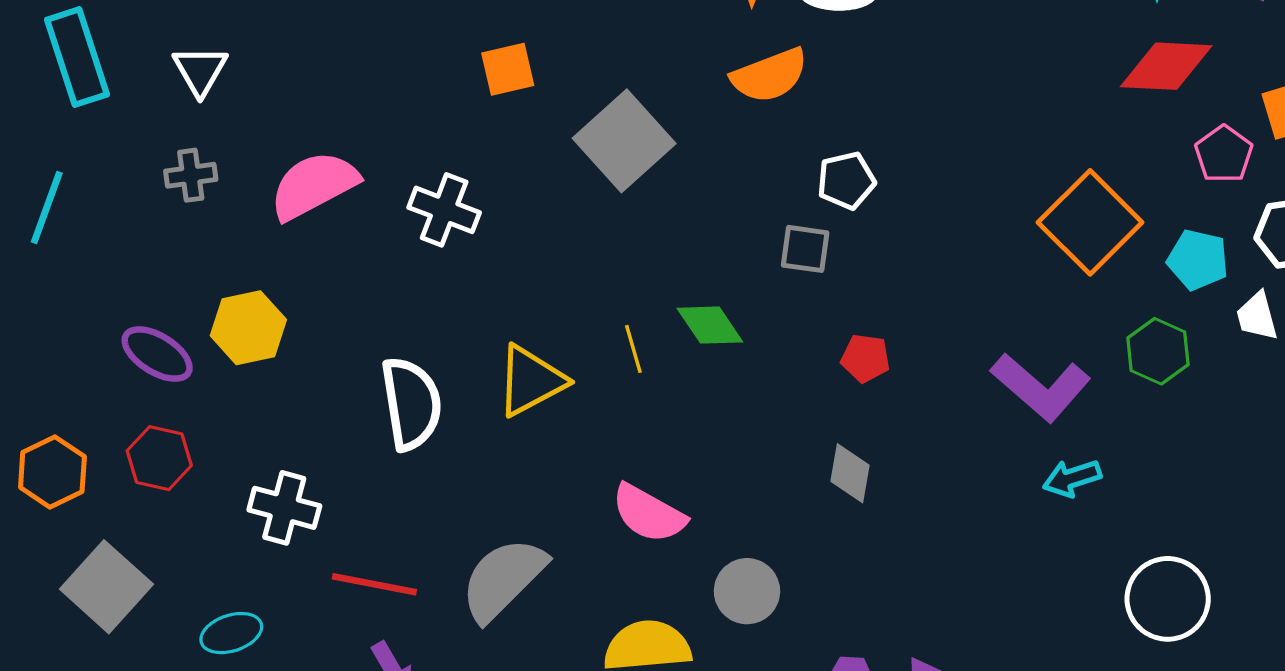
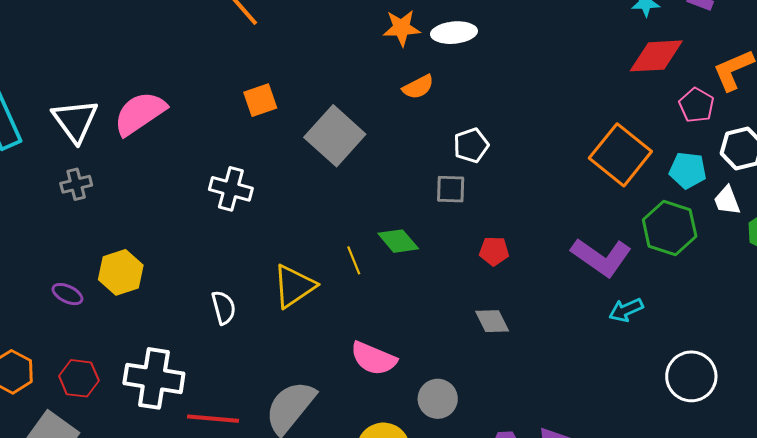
white triangle: (200, 70) -> (75, 121), size x1.4
orange semicircle: (770, 75) -> (418, 87), size x0.7
pink semicircle: (314, 185) -> (140, 113), moved
green hexagon: (1158, 351) -> (670, 228), size x1.4
purple ellipse: (157, 354) -> (67, 294), size x0.7
white semicircle: (411, 404) -> (224, 308), size x0.6
red hexagon: (159, 458) -> (79, 378), moved
gray diamond: (850, 473) -> (492, 321), turned -30
white cross: (284, 508) -> (154, 378), size x1.4

